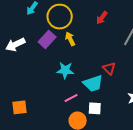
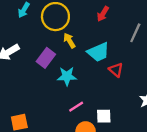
purple rectangle: (47, 39) -> (46, 58), moved
cyan trapezoid: (93, 83) -> (98, 52), moved

